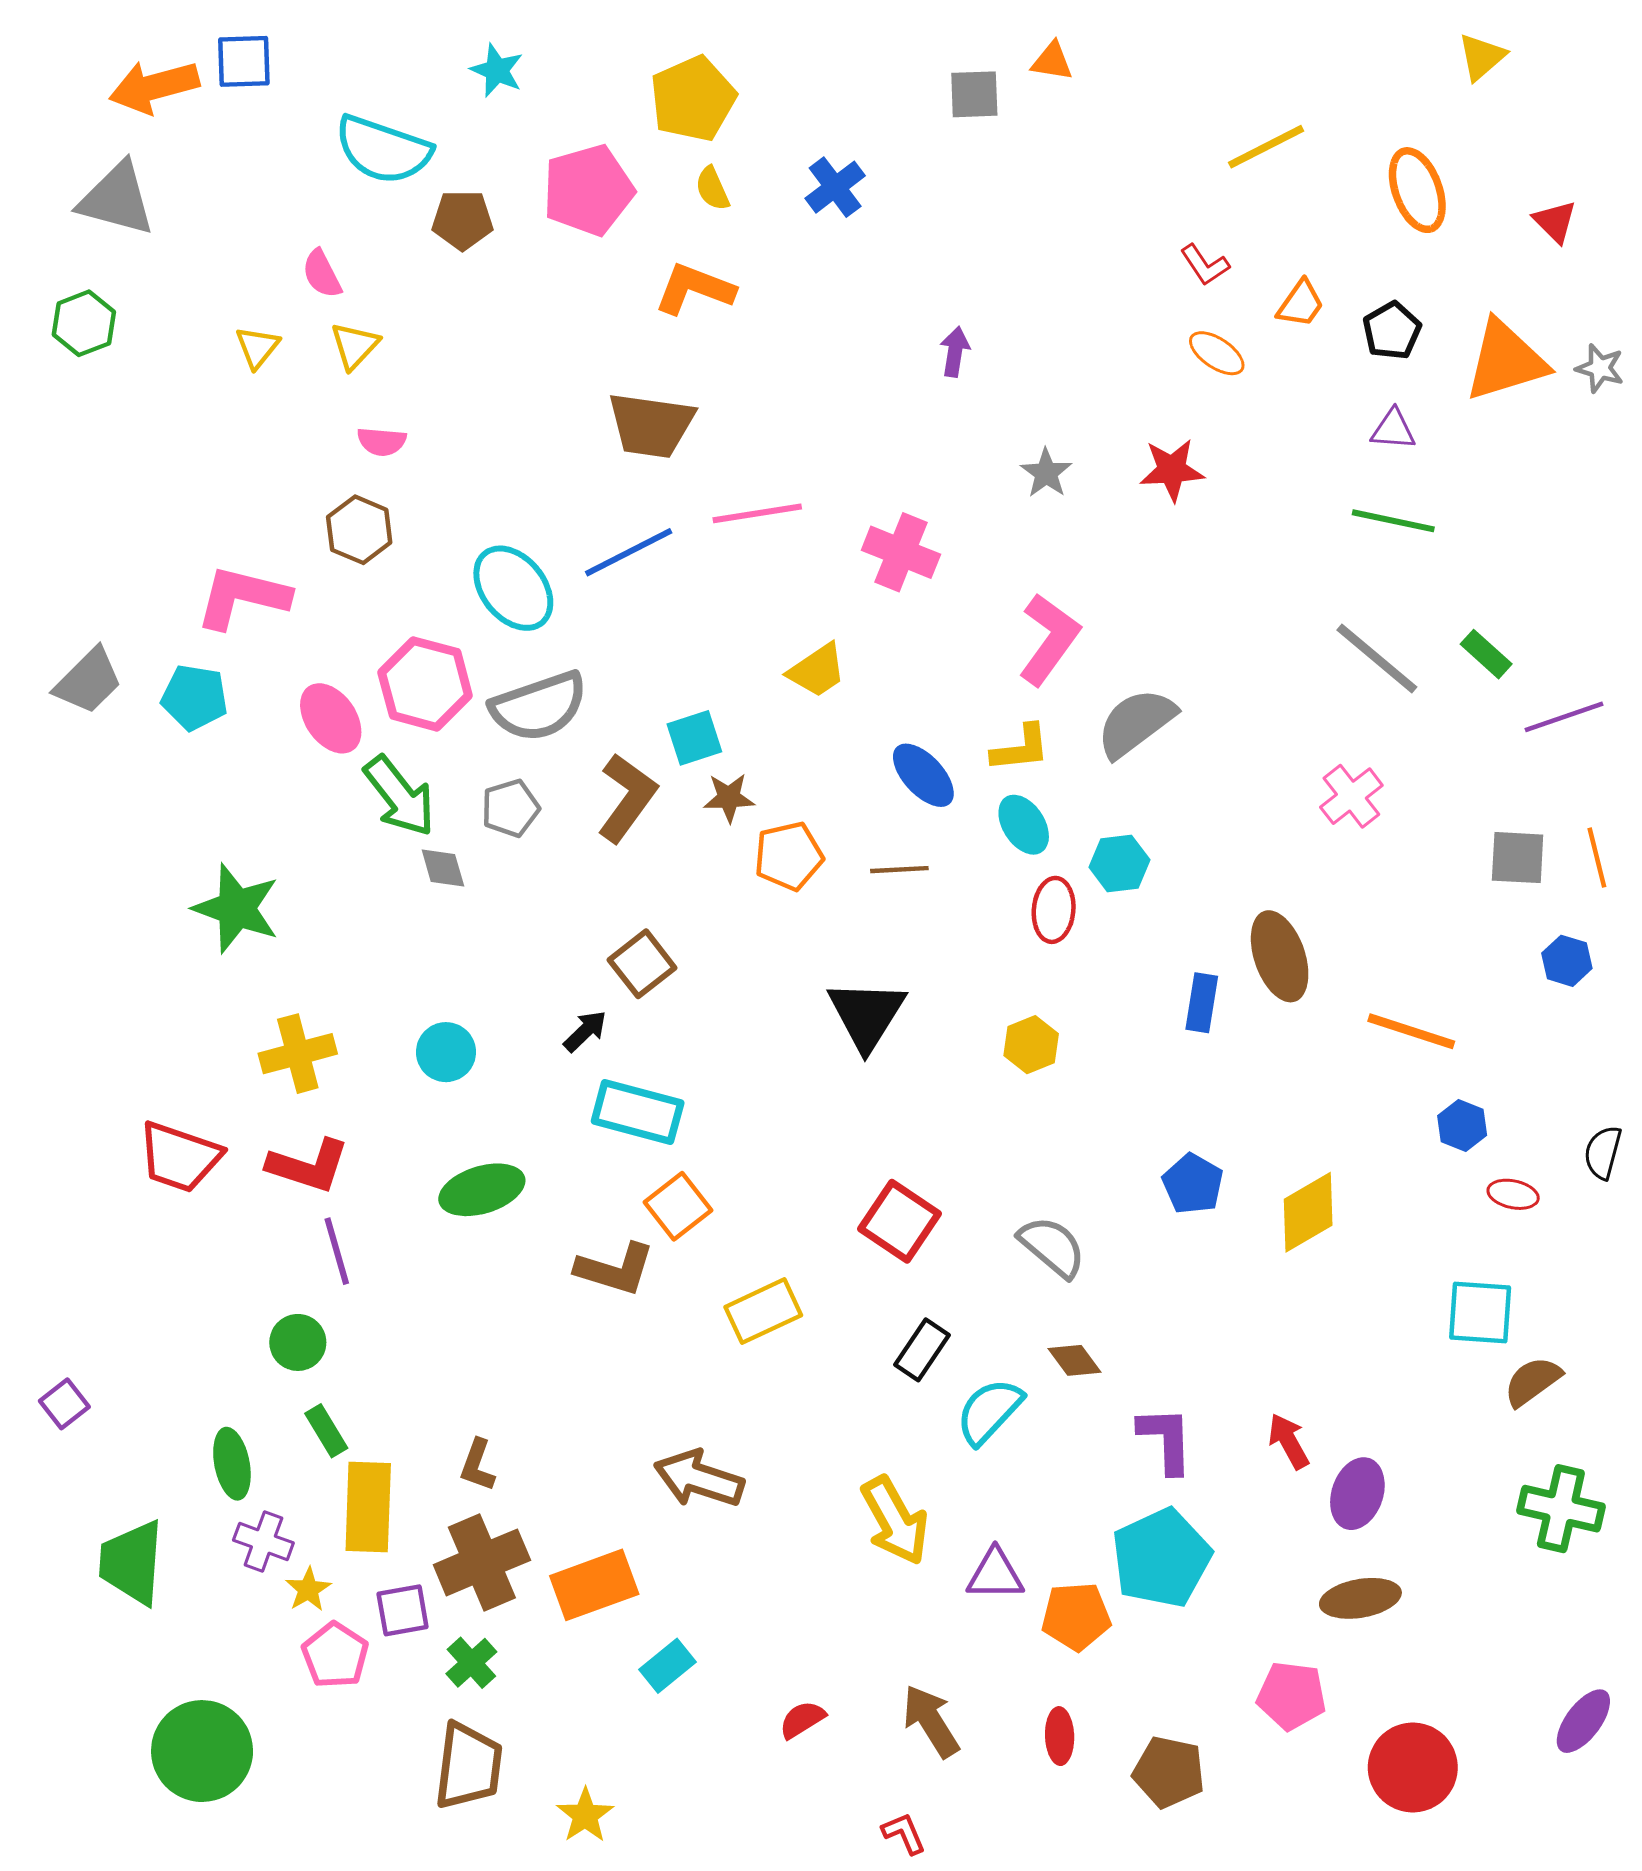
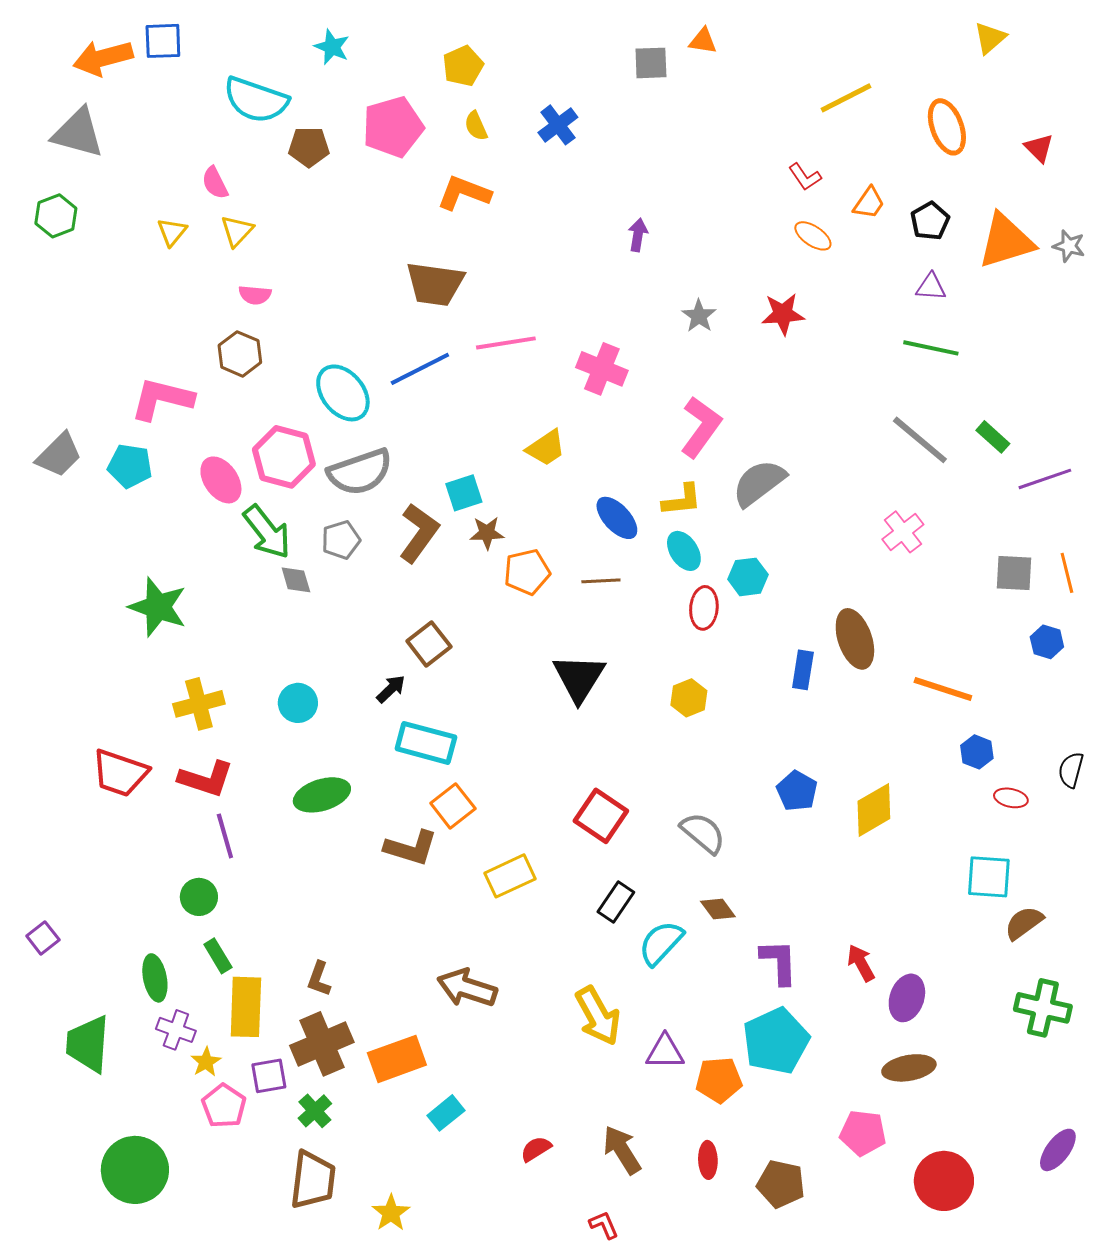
yellow pentagon: (693, 99) -> (463, 66), size x0.7

